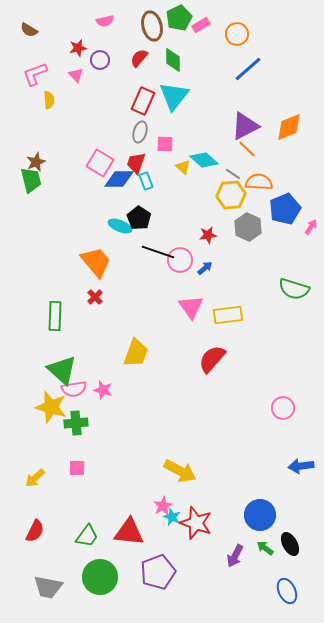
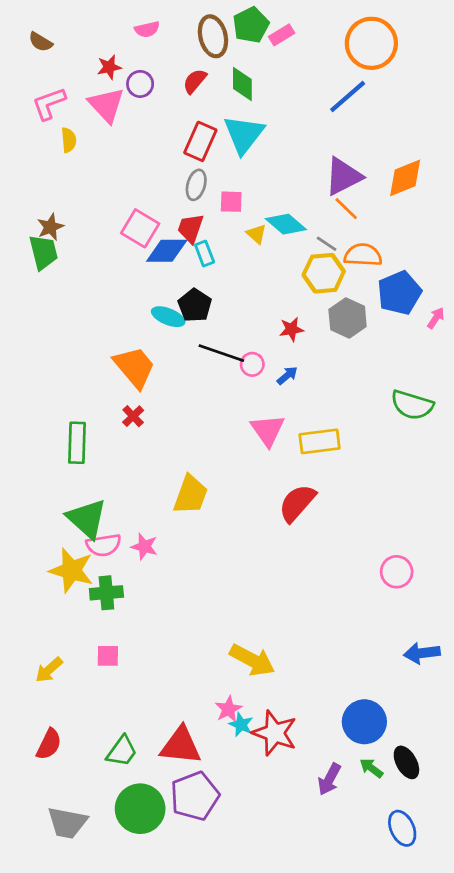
orange circle: (237, 34) -> (371, 43), moved, size x1.6
pink triangle: (76, 75) -> (106, 105), size x1.8
pink circle: (180, 260) -> (252, 364), size x0.7
purple pentagon: (158, 572) -> (195, 796), moved

